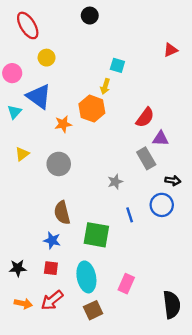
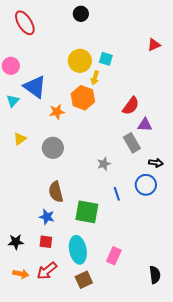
yellow circle: (47, 58) -> (80, 61), moved, size x1.5
black semicircle: (172, 305) -> (155, 275), size x0.7

